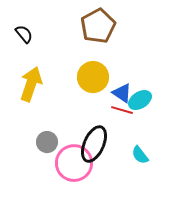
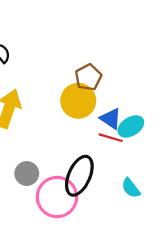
brown pentagon: (98, 26) -> (88, 77), moved, size x0.7

